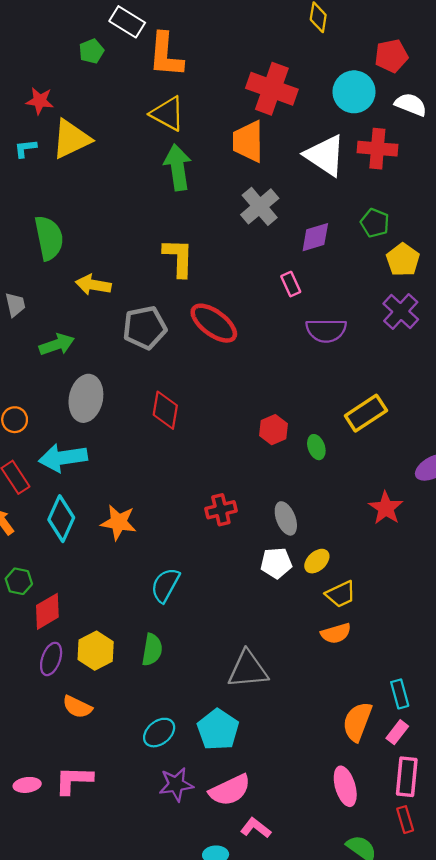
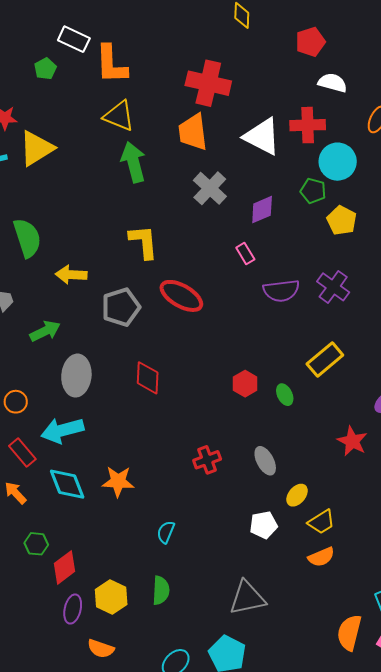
cyan circle: (354, 92) -> (338, 162), moved
purple cross: (401, 311) -> (333, 287), moved
cyan diamond: (61, 519) -> (67, 484), turned -39
white pentagon: (276, 563) -> (264, 525), moved
cyan semicircle: (165, 585) -> (166, 532), size x0.7

